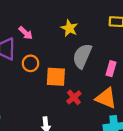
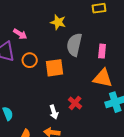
red cross: (74, 97) -> (75, 103), moved

